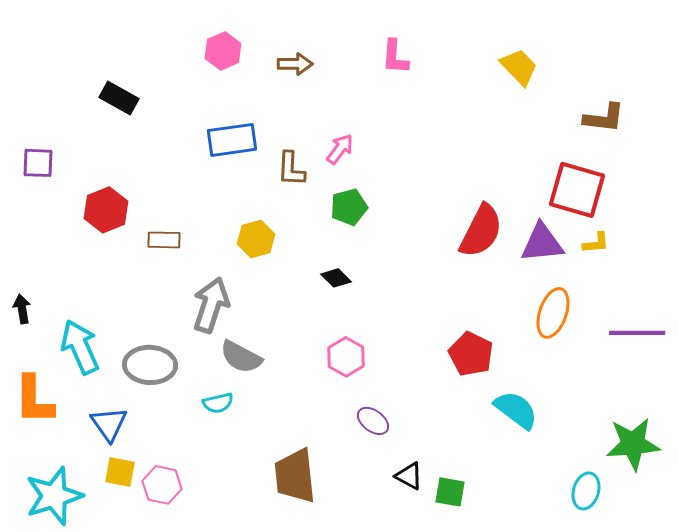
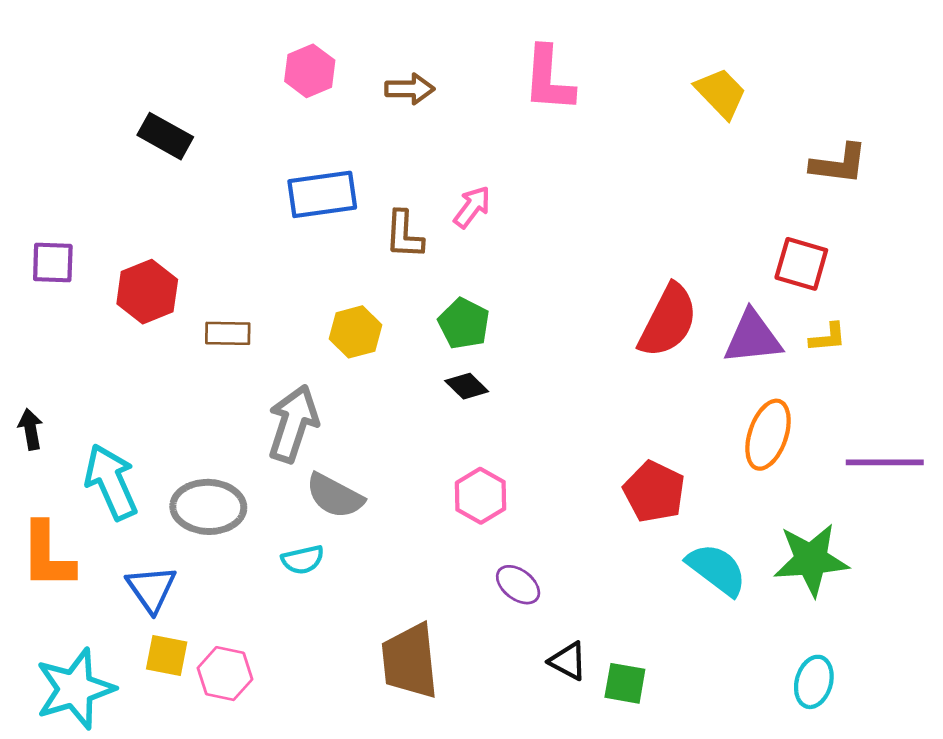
pink L-shape: (395, 57) -> (549, 79), size x1.4
purple square: (38, 163) -> (53, 262), moved
red square: (577, 190) -> (801, 264), size x0.7
green pentagon: (349, 207) -> (464, 324), moved, turned -30
green star: (633, 444) -> (811, 560), moved

